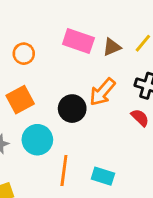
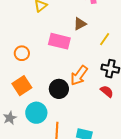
brown triangle: (112, 47) -> (80, 24), moved

